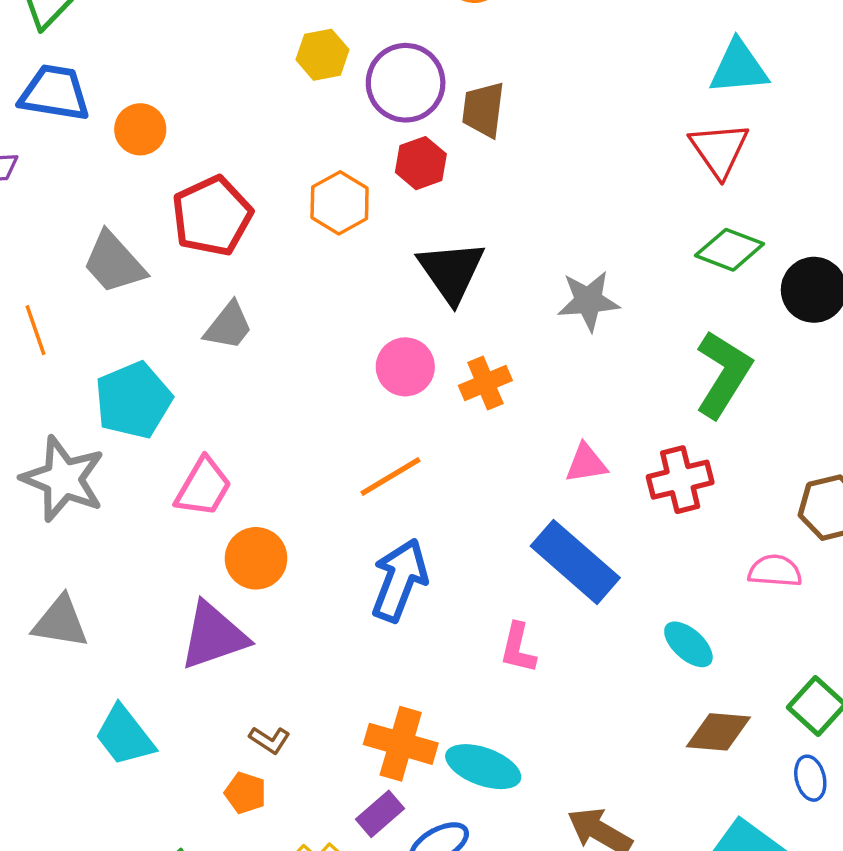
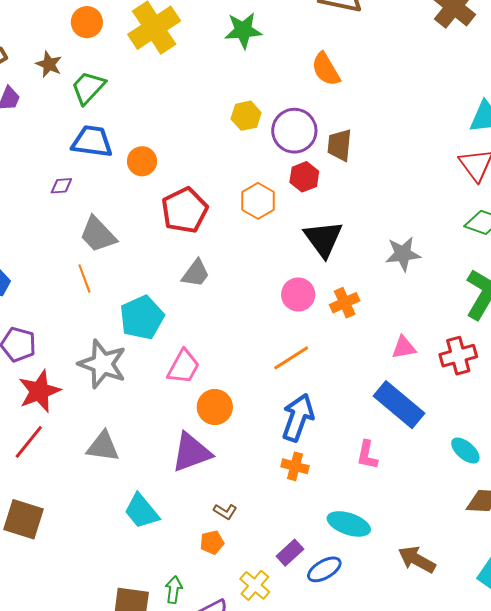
gray trapezoid: (114, 263) -> (98, 234), moved
orange cross: (401, 744) -> (295, 466), moved, size x0.7
orange pentagon: (245, 793) -> (212, 542), turned -30

